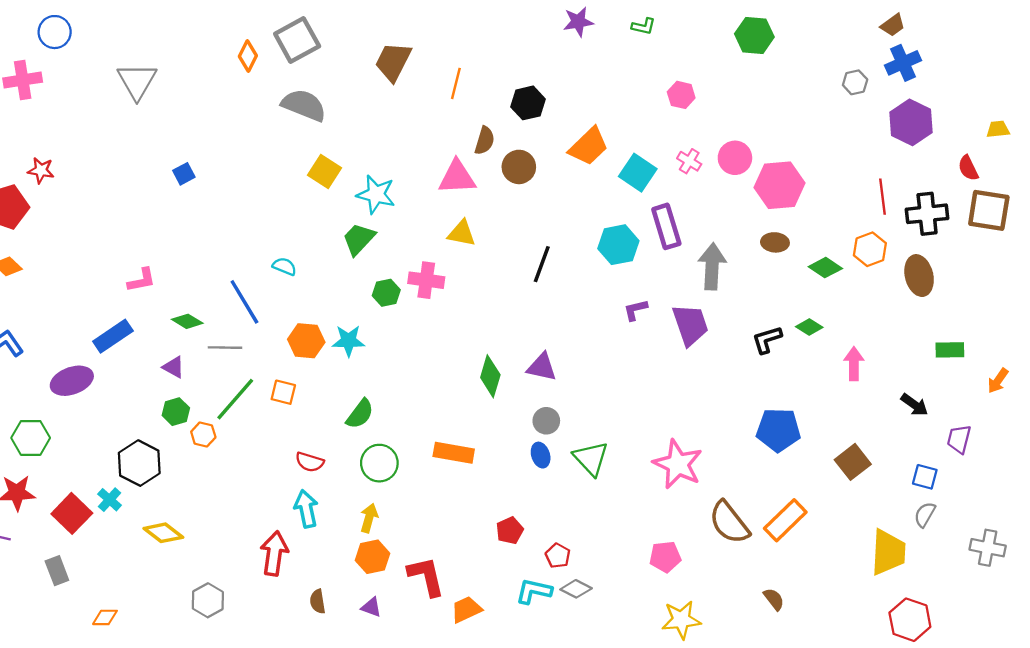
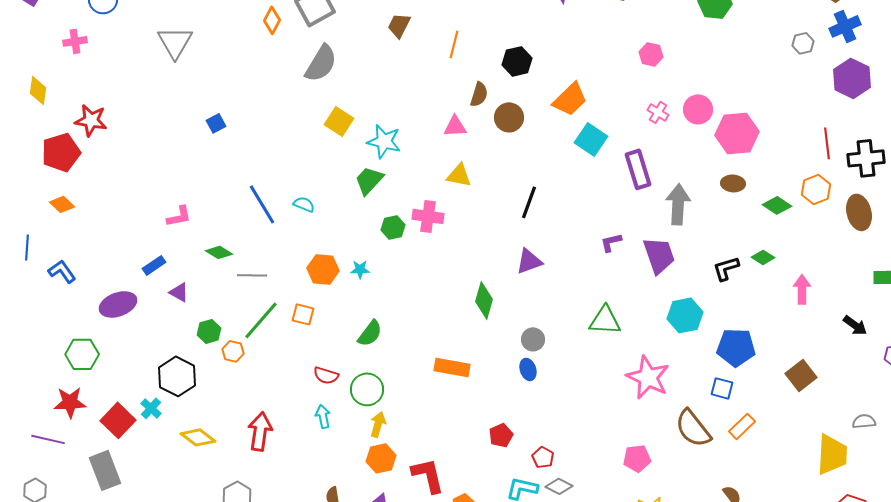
brown trapezoid: (393, 62) -> (399, 25), size x0.7
pink cross: (23, 80) -> (75, 41), size x0.7
gray semicircle: (304, 105) -> (321, 63), turned 99
red star: (41, 170) -> (91, 120), size x1.4
cyan square: (638, 173) -> (591, 139), moved
pink triangle: (457, 177) -> (455, 126), size x0.7
cyan hexagon: (618, 245) -> (685, 315), moved
blue line: (244, 302) -> (262, 204), moved
blue rectangle: (113, 336) -> (154, 265), size x0.7
cyan star: (348, 341) -> (360, 269), size x0.7
purple triangle: (174, 367) -> (179, 292), moved
purple triangle: (542, 367) -> (529, 261), moved, turned -32
green triangle: (591, 458) -> (605, 320), moved, turned -44
green circle: (379, 463) -> (367, 389), moved
blue square: (925, 477) -> (722, 388), moved
cyan arrow: (306, 509) -> (323, 416), size x0.7
gray semicircle: (925, 515) -> (864, 421), turned 55
orange rectangle: (785, 520) -> (742, 426), size x0.7
red arrow: (274, 553) -> (260, 431), moved
gray rectangle: (57, 571) -> (105, 470), size x1.5

